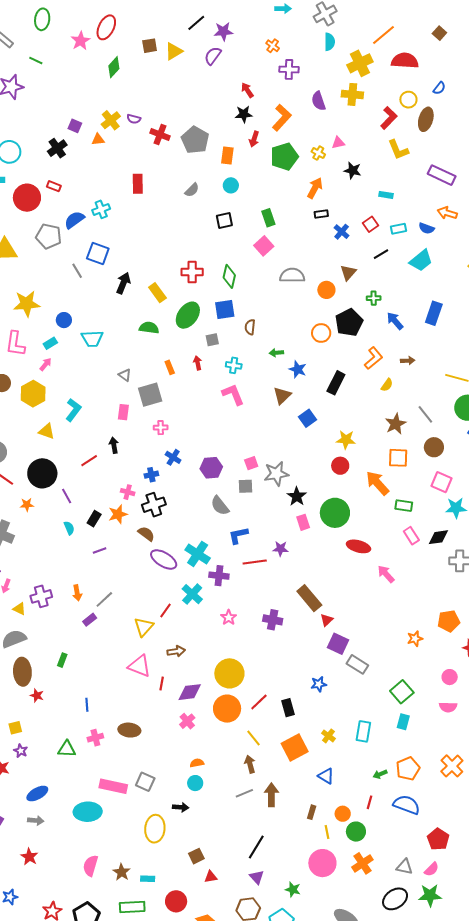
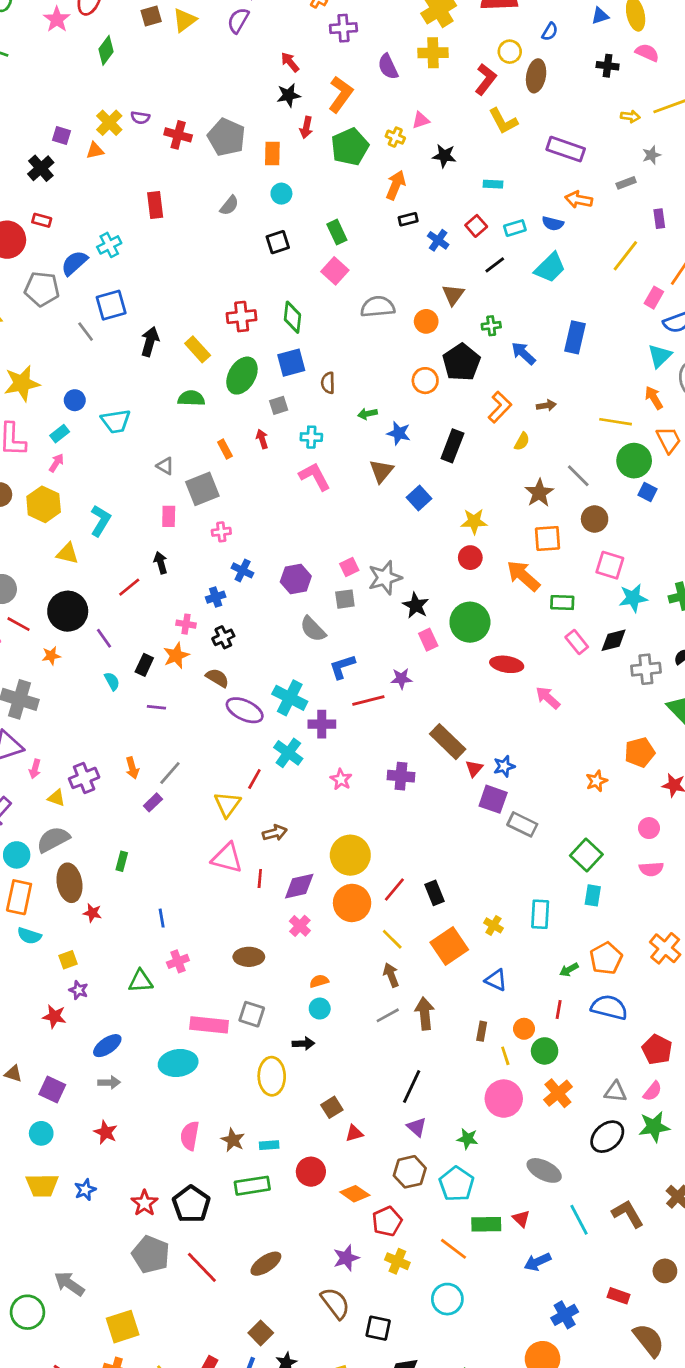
blue square: (98, 253) -> (111, 305), turned -30
black cross: (154, 505) -> (223, 637), size x0.7
purple line: (100, 551) -> (156, 707), turned 32
blue star: (319, 684) -> (504, 766), moved
brown ellipse: (129, 730) -> (249, 957), moved

